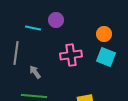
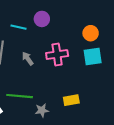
cyan square: (106, 57) -> (93, 57), turned -30
gray arrow: (35, 72) -> (28, 59), moved

